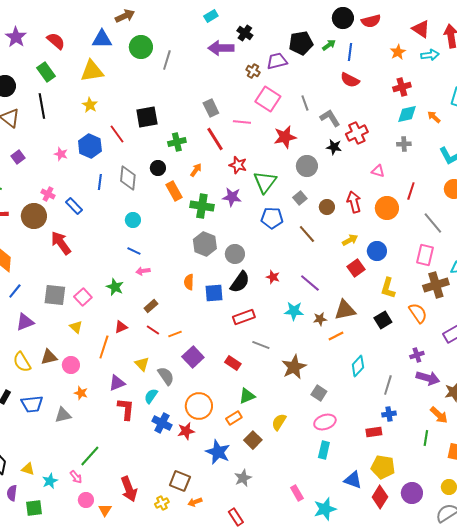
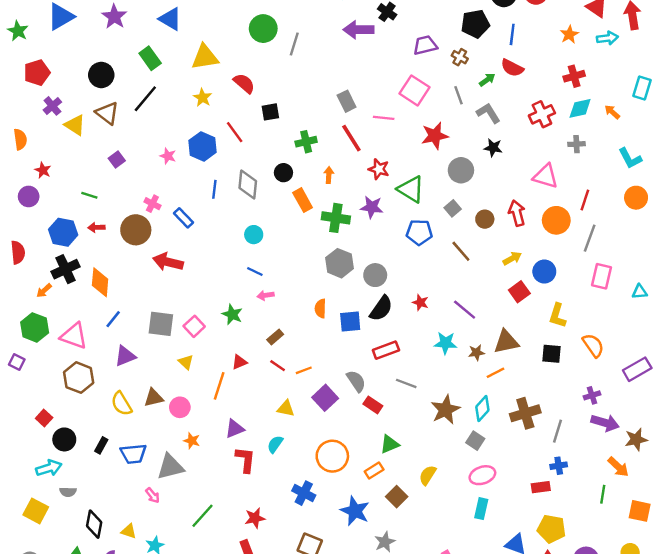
blue triangle: (102, 39) -> (170, 19), moved, turned 30
red semicircle: (56, 41) -> (244, 83), moved
black pentagon: (301, 43) -> (475, 24), moved
green arrow: (329, 45) -> (487, 80), moved
brown cross: (253, 71) -> (460, 57), moved
black line: (42, 106) -> (145, 99), turned 50
black square: (147, 117) -> (270, 112), size x0.7
red cross: (357, 133) -> (542, 114), moved
orange arrow: (196, 170) -> (329, 175), turned -32
pink triangle: (378, 171) -> (546, 176), size x1.6
green triangle: (265, 182) -> (411, 189), turned -35
gray line: (433, 223) -> (590, 238), moved, turned 60
red arrow: (61, 243) -> (168, 262), turned -40
brown cross: (436, 285) -> (525, 413), moved
black square: (383, 320) -> (551, 354), turned 36
yellow triangle: (142, 364) -> (286, 408), moved, turned -35
cyan diamond: (358, 366) -> (482, 408), moved
gray semicircle: (166, 376) -> (356, 381), moved
gray triangle: (63, 415) -> (170, 467), size x1.4
blue cross: (162, 423) -> (304, 493), moved
red star: (186, 431) -> (255, 518), moved
pink arrow: (76, 477) -> (152, 495), moved

